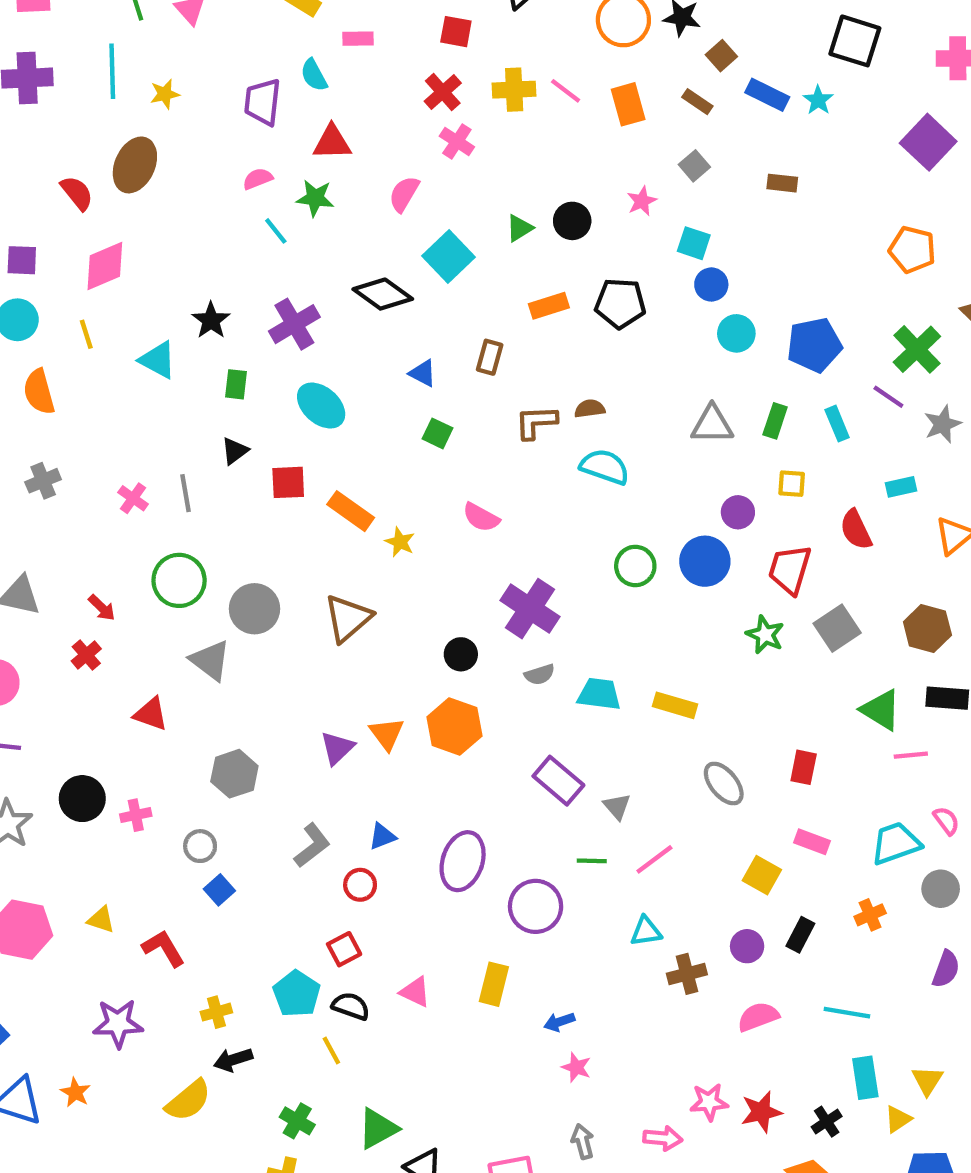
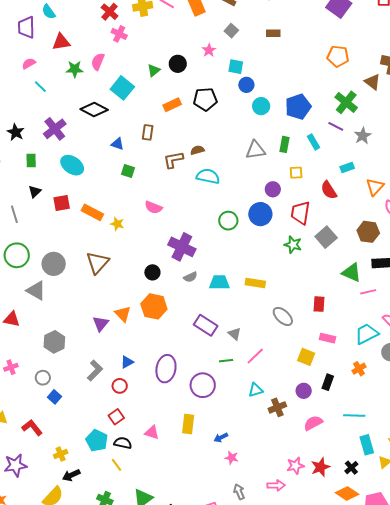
green star: (315, 198) -> (75, 69), moved

